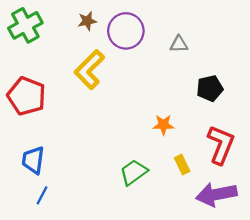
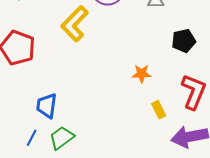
blue trapezoid: (33, 160) -> (47, 106), moved
green trapezoid: (134, 172) -> (62, 138), moved

